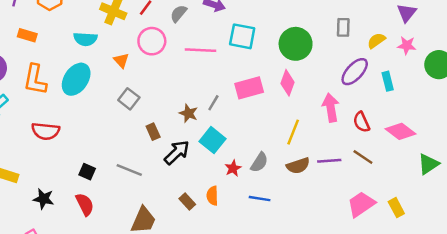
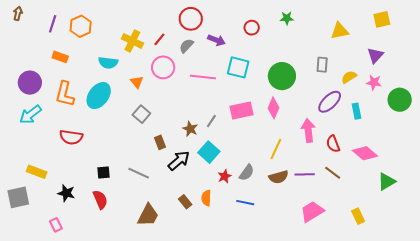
black square: (87, 172) -> (104, 173), turned -32
pink trapezoid: (361, 204) -> (312, 212), moved

